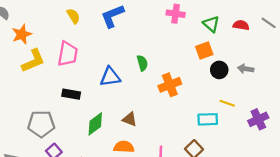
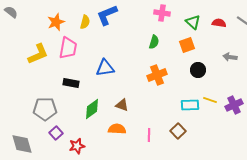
yellow semicircle: (73, 16) -> (85, 22), moved, turned 48
orange star: (22, 34) -> (56, 22), moved
green semicircle: (142, 63) -> (154, 42), moved, turned 32
gray arrow: (246, 69) -> (230, 57), moved
black circle: (219, 70) -> (198, 70), moved
yellow line: (227, 103) -> (210, 100), moved

